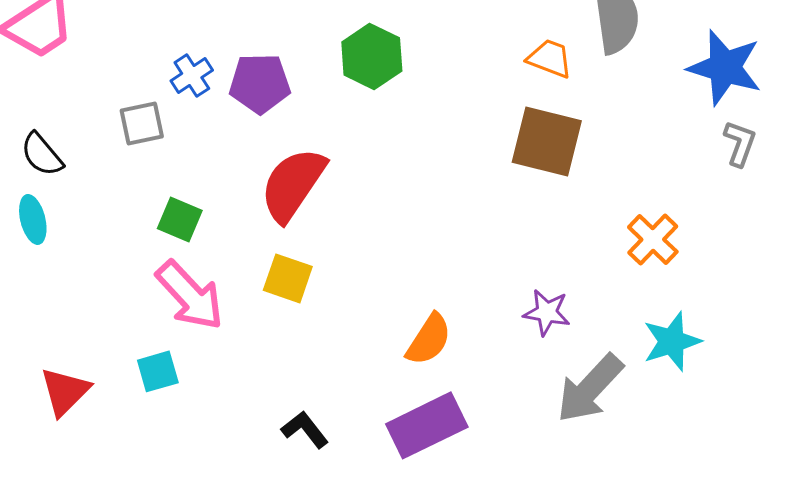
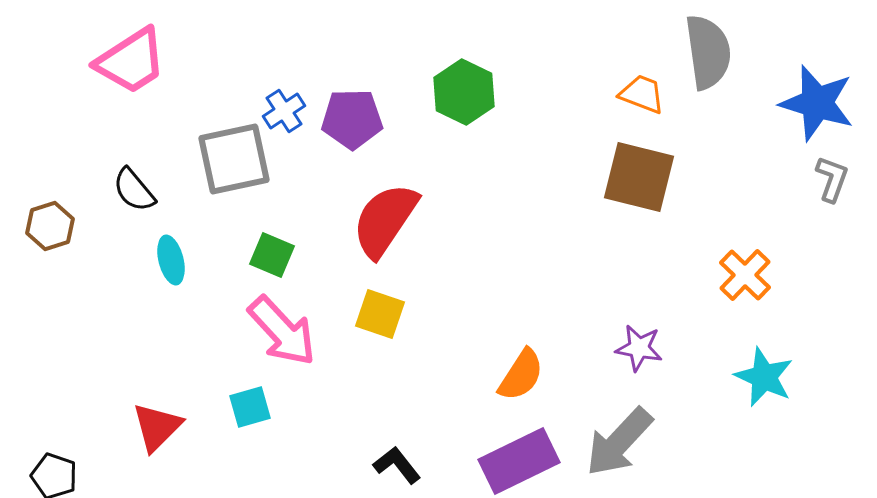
gray square: (142, 123) -> (234, 159), size x1.6
cyan ellipse: (33, 219) -> (171, 260), moved
cyan star: (672, 341) -> (764, 377), turned -30
gray arrow: (590, 388) -> (619, 442), moved

